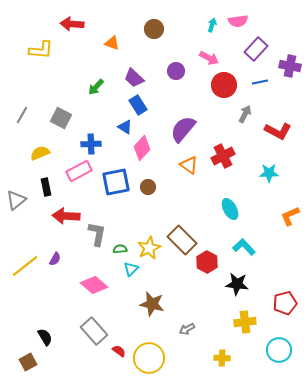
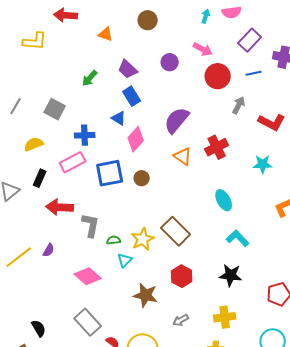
black rectangle: (46, 187) -> (40, 178), turned 36
red hexagon: (207, 262) -> (182, 276), moved
yellow cross: (245, 322) -> (225, 317), moved

